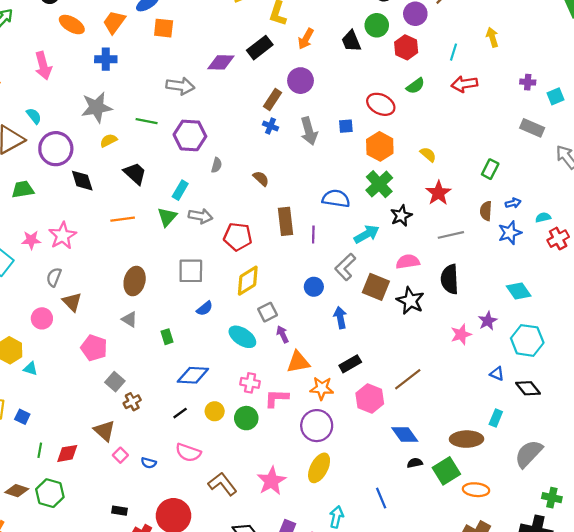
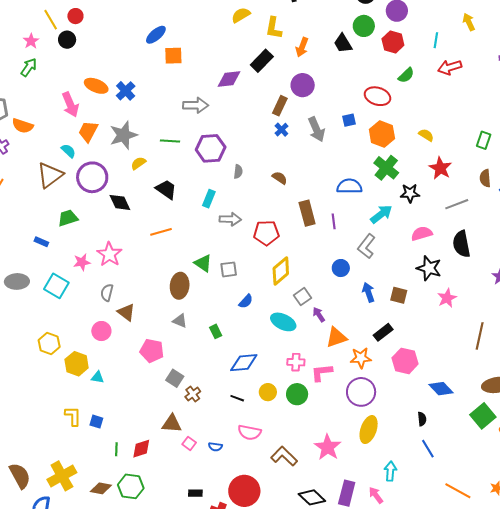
orange trapezoid: (114, 22) -> (88, 131), moved
orange ellipse: (72, 25) -> (96, 86), moved
blue cross: (106, 59) -> (126, 91), turned -36
blue cross: (270, 126) -> (281, 130), turned 32
black star: (401, 216) -> (410, 193), turned 30
green triangle: (167, 217) -> (203, 263), moved, turned -30
gray square: (191, 271) -> (229, 269), size x0.7
brown square: (376, 287) -> (399, 295), moved, size x0.7
pink star: (461, 334) -> (447, 298), moved
brown line: (408, 379) -> (480, 336), moved, turned -32
black line: (180, 413) -> (237, 398), turned 64
brown triangle: (104, 431) -> (172, 424), turned -30
black semicircle: (415, 463) -> (422, 419), moved, turned 104

